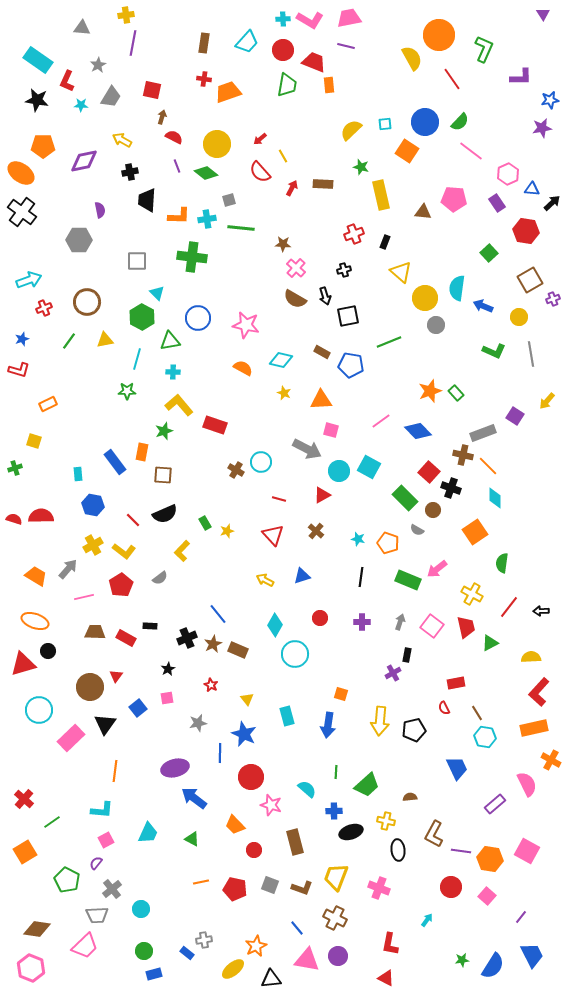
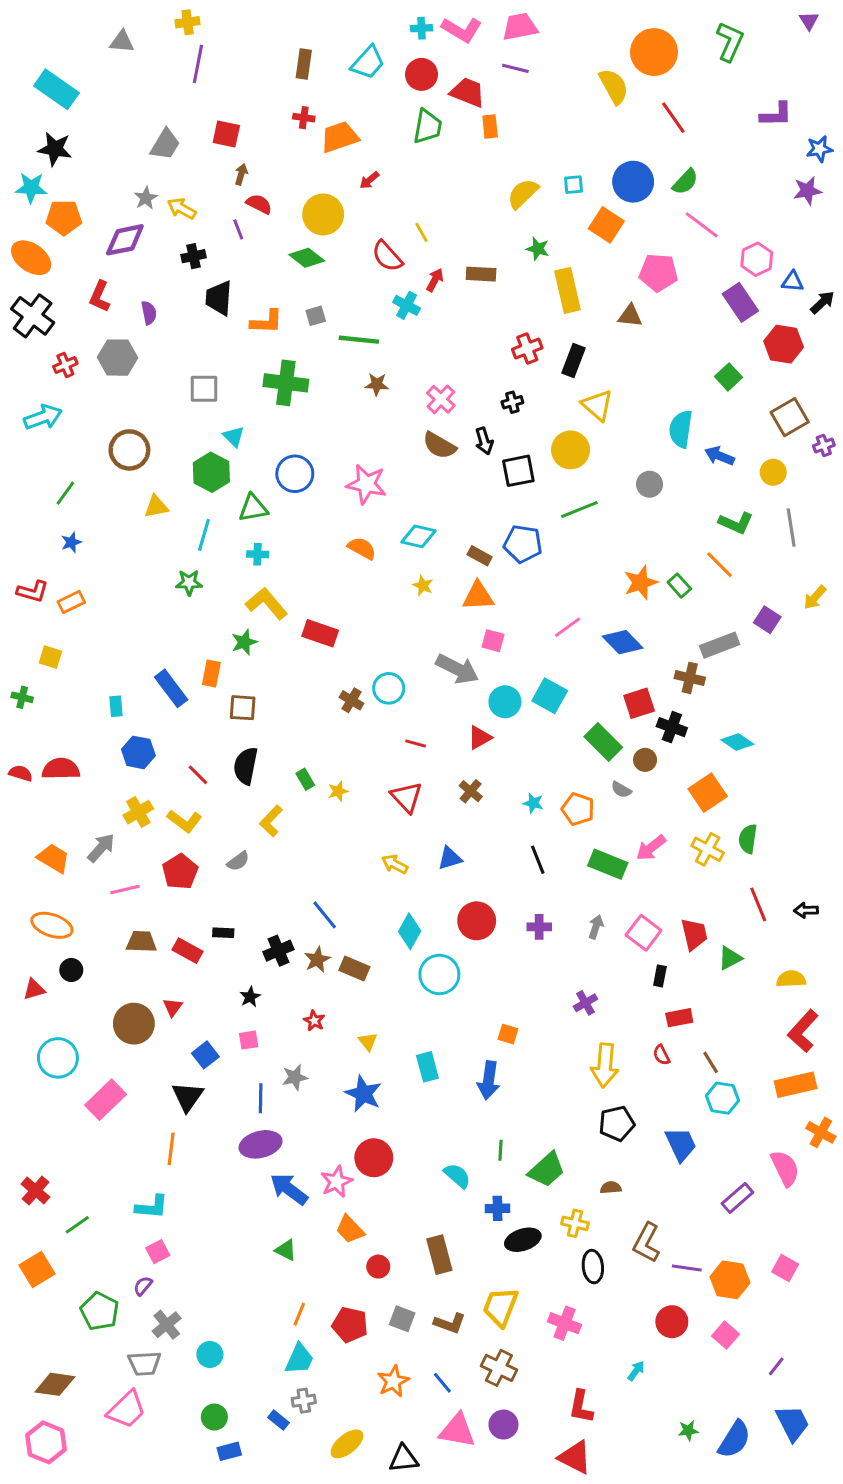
green L-shape: (484, 49) -> (730, 42), moved
gray star: (98, 65) -> (146, 198), moved
red L-shape: (67, 81) -> (100, 296), moved
cyan star: (81, 105) -> (31, 188), moved, size x1.5
red arrow: (260, 139) -> (369, 180), moved
purple line: (177, 166) -> (238, 229), moved
pink pentagon: (454, 199) -> (658, 273), moved
gray square: (229, 200) -> (316, 316), moved
purple rectangle: (497, 203) -> (740, 302), size x1.4
cyan cross: (207, 219) -> (407, 305), moved, turned 36
black rectangle: (385, 242) -> (574, 361), size x1.5
brown star: (283, 244) -> (377, 384), moved
yellow circle: (425, 298) -> (571, 450), moved
red cross: (44, 308) -> (65, 365), moved
blue star: (22, 339) -> (71, 542), moved
green line: (69, 341) -> (65, 493), moved
brown rectangle: (322, 352) -> (480, 556), moved
red L-shape: (19, 370) -> (33, 591), moved
orange line: (488, 466) -> (720, 565), moved
green cross: (15, 468) -> (22, 697), turned 32
red square: (429, 472) -> (639, 703), turned 30
cyan diamond: (495, 498) -> (737, 742), turned -55
black semicircle: (165, 514) -> (246, 766), turned 125
black line: (361, 577) -> (538, 860), turned -30
yellow cross: (472, 594) -> (708, 849), moved
red line: (509, 607) -> (758, 904), turned -60
red circle: (320, 618) -> (477, 921), size x1.6
black rectangle: (407, 655) -> (660, 976), moved
red triangle: (23, 664) -> (34, 989), size x0.6
yellow arrow: (380, 721) -> (605, 1065), moved
black triangle: (105, 724) -> (188, 1097), moved
black pentagon: (414, 730) -> (617, 1123), moved
blue line: (220, 753) -> (261, 1098), moved
pink star: (271, 805) -> (337, 1182), moved, turned 30
cyan trapezoid: (148, 833) -> (299, 1359), moved
pink square: (527, 851) -> (785, 1268), size x0.7
orange line: (201, 882) -> (299, 1314), turned -56
orange star: (256, 946) -> (393, 1381), moved
red triangle: (386, 978) -> (575, 1457), size x1.4

